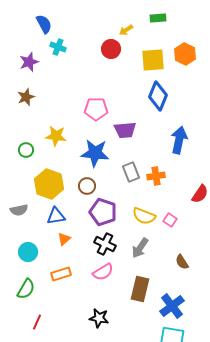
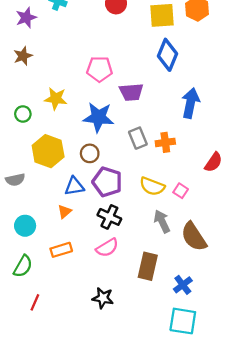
blue triangle: (56, 216) -> (74, 186), moved
gray arrow: (140, 248) -> (162, 221), moved, turned 120
brown semicircle: (182, 262) -> (194, 237), size x1.8
blue cross: (172, 306) -> (183, 285), size x0.7

